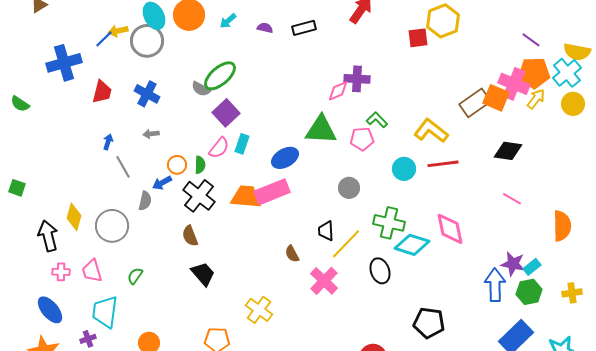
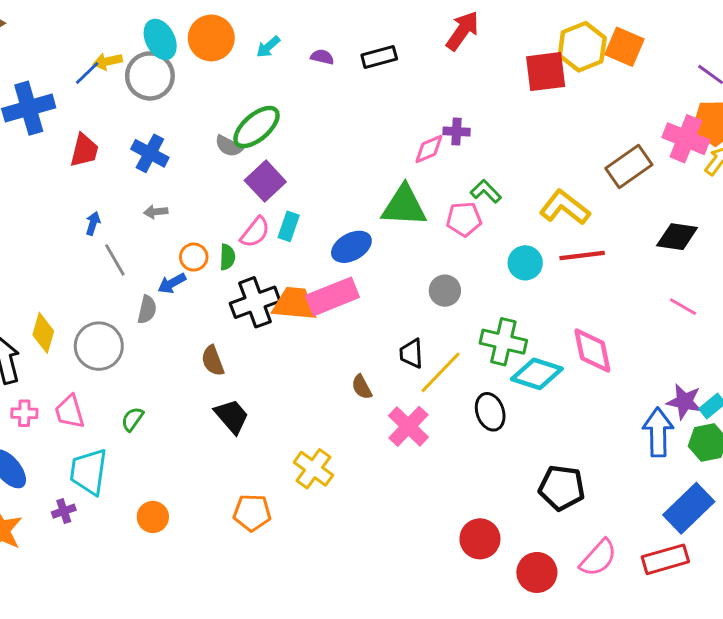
red square: (418, 38) -> (546, 72), size x1.4
purple cross: (357, 79) -> (457, 131), size x0.7
orange square: (496, 98) -> (625, 47), moved
black cross: (199, 196) -> (255, 302), moved, turned 32

